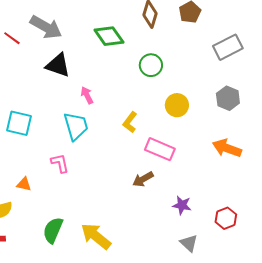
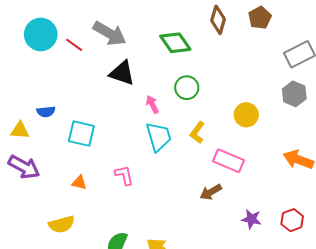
green circle: (151, 65) -> (187, 88), moved
gray hexagon: (228, 98) -> (294, 94), moved
cyan trapezoid: (76, 126) -> (159, 137), moved
orange triangle: (24, 184) -> (79, 183), moved
red hexagon: (226, 218) -> (292, 220), moved

